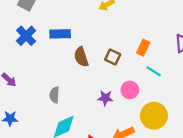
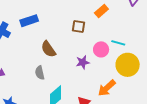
orange rectangle: (143, 48) -> (101, 11), turned 40
brown semicircle: (81, 57) -> (48, 49), moved
cyan line: (154, 71) -> (118, 43), moved

